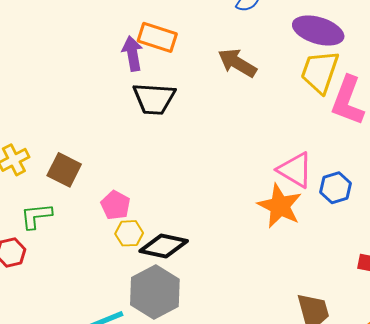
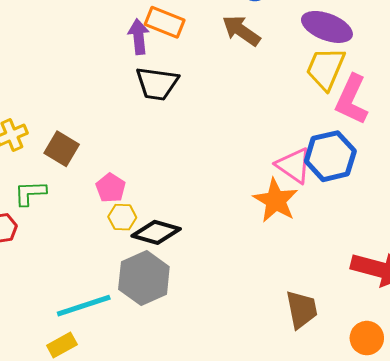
brown arrow: (237, 63) -> (241, 31), moved
blue hexagon: (336, 188) -> (330, 156), moved, size x1.6

